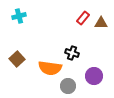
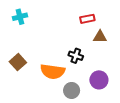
red rectangle: (83, 18) -> (87, 19), turned 40
brown triangle: (101, 23) -> (100, 37), moved

